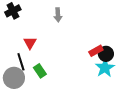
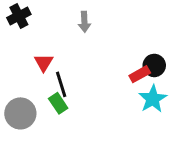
black circle: (106, 54) -> (154, 65), moved
black line: (21, 62) -> (61, 84), moved

